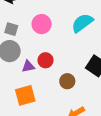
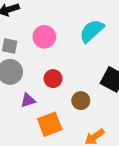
purple triangle: (28, 66) -> (28, 100), moved
orange square: (25, 95) -> (50, 124), moved

